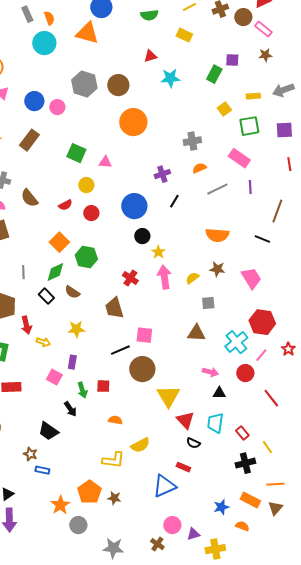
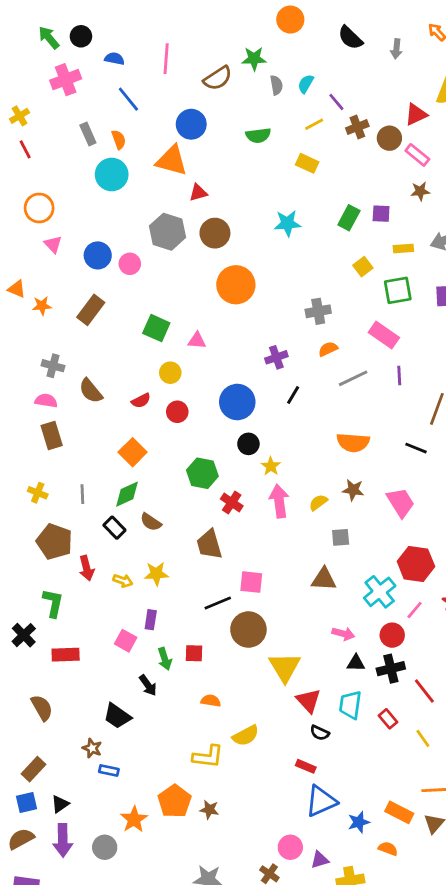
red triangle: (150, 56) -> (198, 193), moved
purple square: (232, 60) -> (381, 214), moved
green hexagon: (86, 257) -> (202, 473), moved
yellow arrow: (43, 342) -> (123, 581), moved
red line: (271, 398) -> (424, 691), moved
black cross: (245, 463) -> (391, 669), moved
blue triangle: (164, 486) -> (321, 801), moved
gray circle: (78, 525) -> (105, 847), moved

